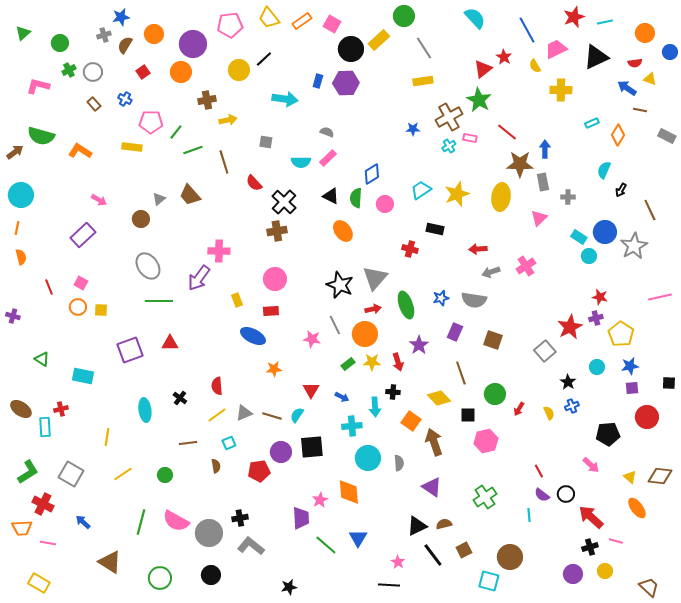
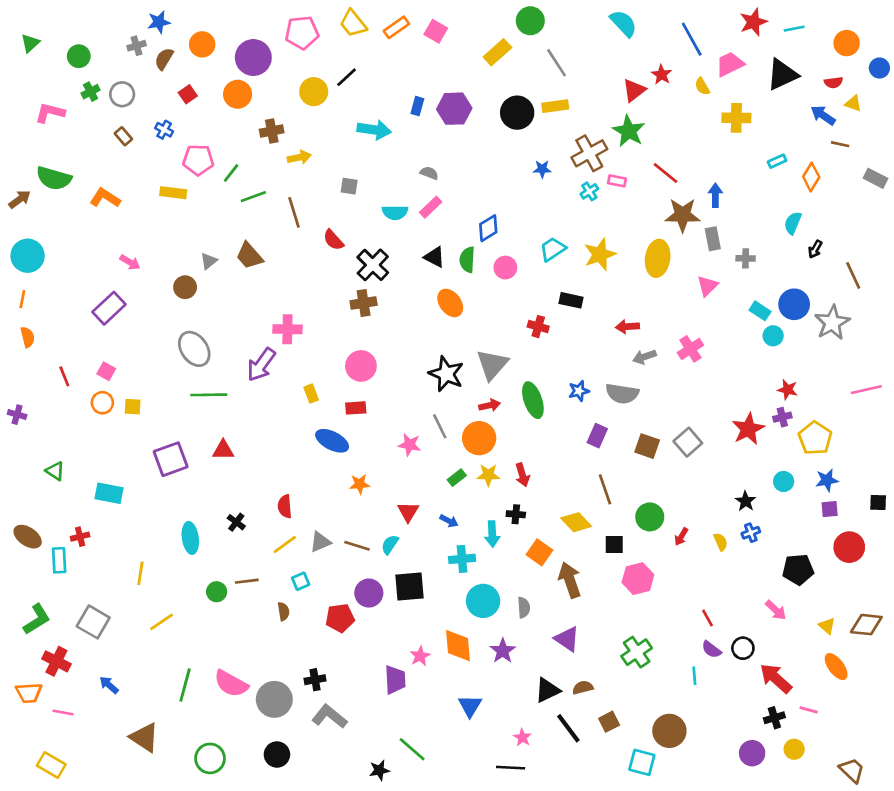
black circle: (351, 49) -> (517, 113), moved
purple star: (419, 345) -> (503, 651), moved
gray square: (545, 351) -> (688, 442), moved
green circle: (165, 475) -> (217, 592), moved
green line: (326, 545) -> (412, 749), moved

